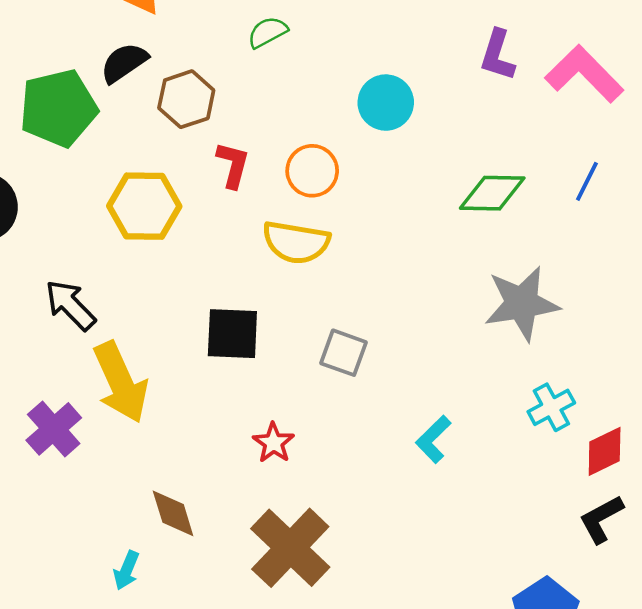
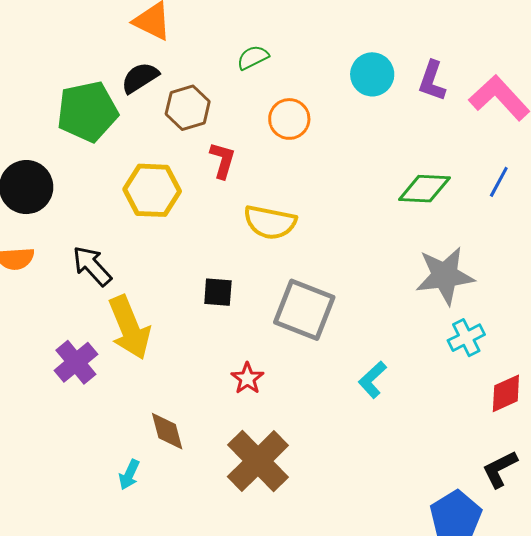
cyan circle: (386, 103) -> (372, 74), moved
orange circle: (312, 171) -> (289, 119), moved
black square: (232, 334) -> (218, 292), size x0.7
gray square: (343, 353) -> (304, 310), size x1.6
cyan cross: (551, 407) -> (466, 338), moved
black L-shape: (601, 519) -> (500, 469), moved

